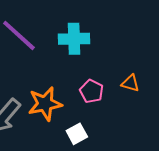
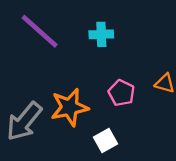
cyan cross: (74, 39) -> (101, 34), size x0.7

